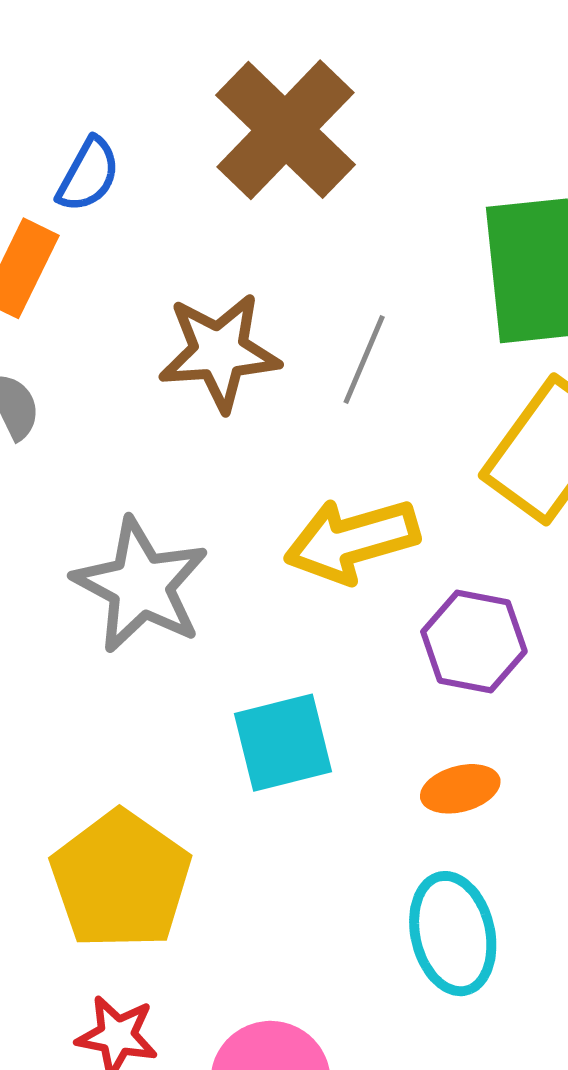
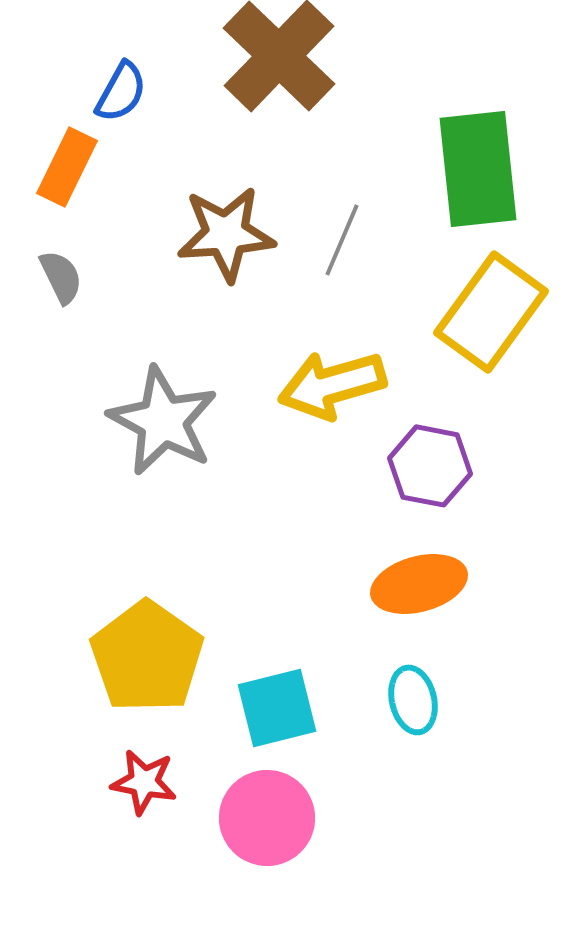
cyan square: (283, 743) -> (277, 708), moved
orange ellipse: (460, 789) -> (419, 584), size x1.5
cyan ellipse: (453, 934) -> (413, 700), size x0.7

